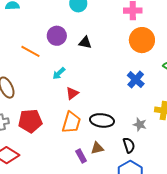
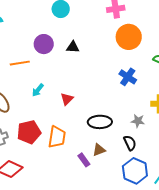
orange line: (30, 51) -> (20, 63), turned -30
cyan arrow: (59, 73) -> (38, 90), moved
orange trapezoid: (71, 122) -> (57, 137), moved

